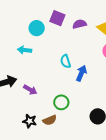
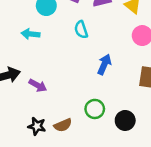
cyan semicircle: (66, 61) -> (81, 30), moved
green circle: (61, 102) -> (95, 109), moved

